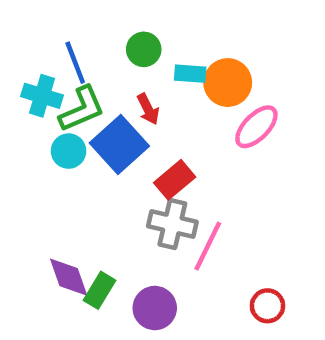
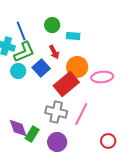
orange circle: (228, 83) -> (77, 67), moved
pink ellipse: (256, 127) -> (102, 77), moved, turned 40
blue square: (119, 144) -> (41, 68), size x0.7
red rectangle: (175, 180) -> (66, 84), size x1.4
gray cross: (172, 224) -> (56, 112), moved

